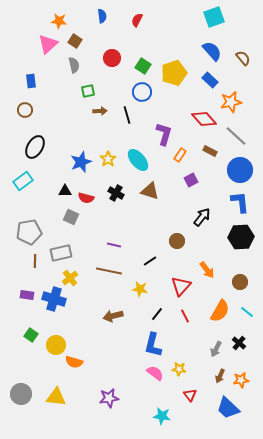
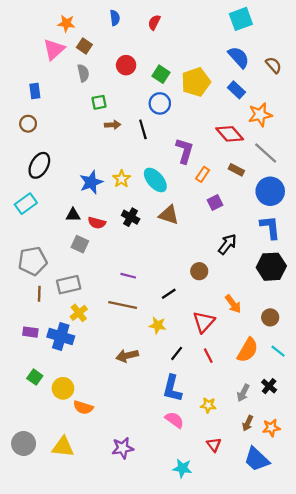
yellow star: (179, 369) -> (208, 405), moved

